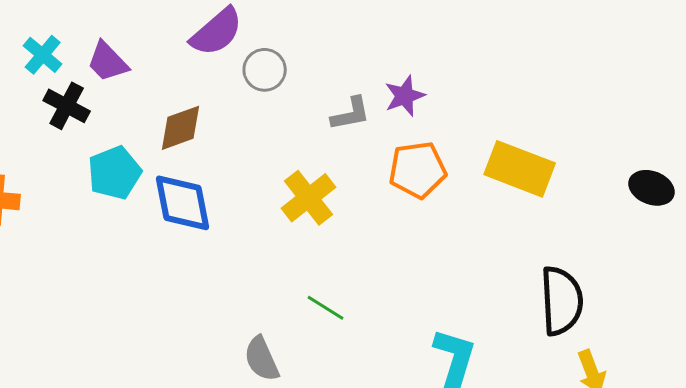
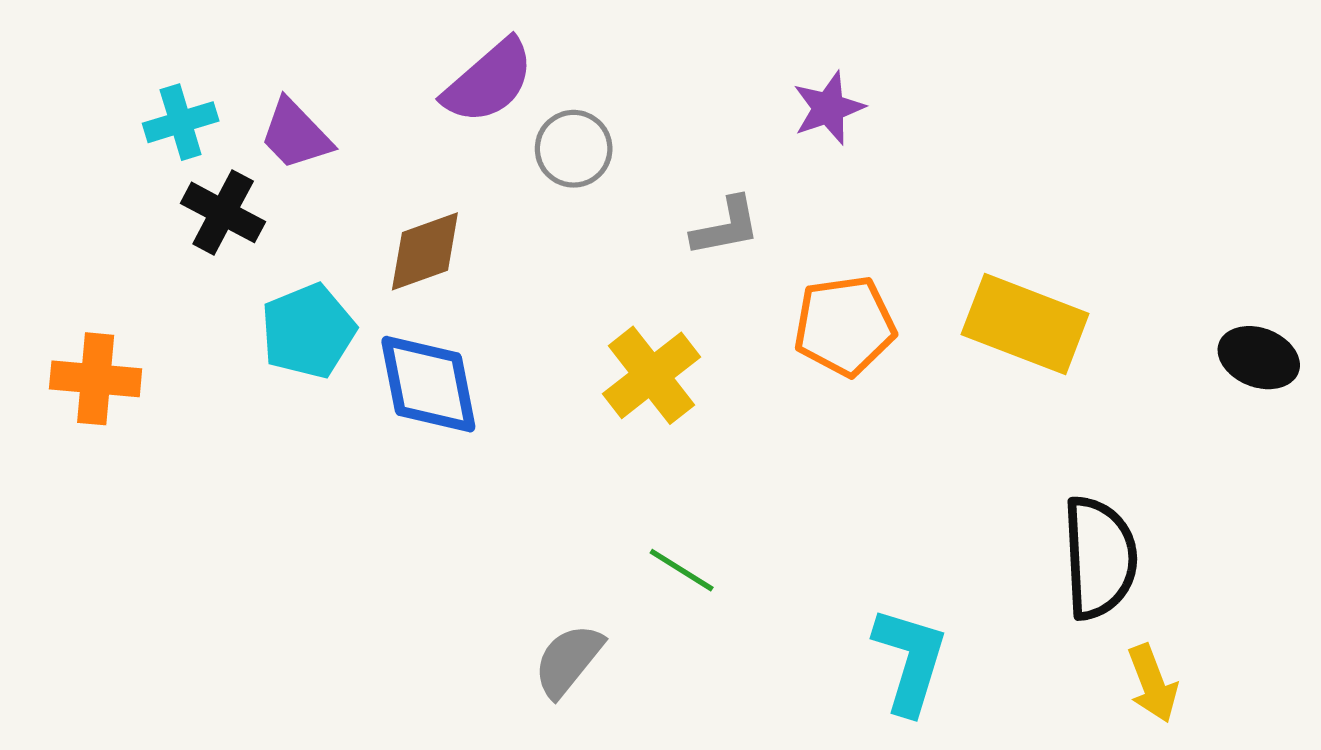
cyan cross: (43, 55) -> (181, 122), turned 33
purple star: (405, 96) -> (829, 108), moved
gray semicircle: (262, 359) -> (568, 660), turned 63

